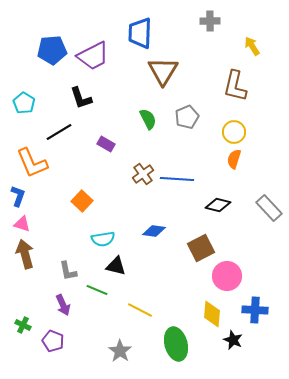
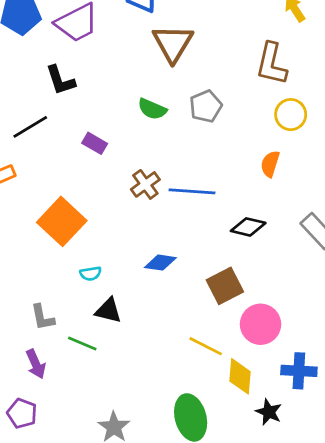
green semicircle: (148, 119) -> (152, 109), turned 140
yellow circle: (234, 132) -> (291, 115), moved
orange square: (82, 201) -> (62, 221), size x1.6
cyan semicircle: (103, 239) -> (91, 274), size x0.7
yellow line: (140, 310) -> (206, 346), moved

